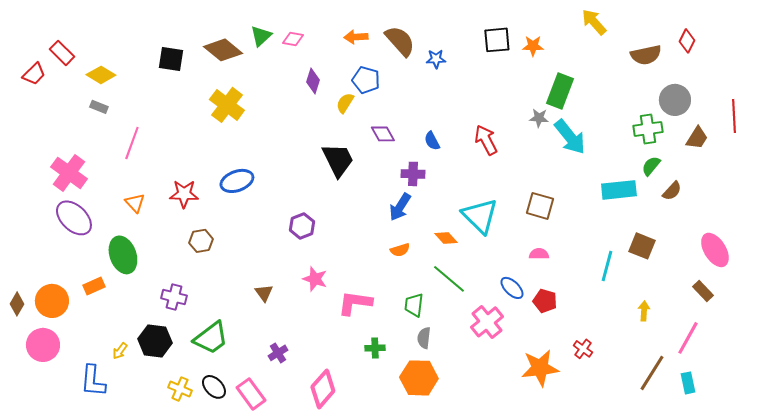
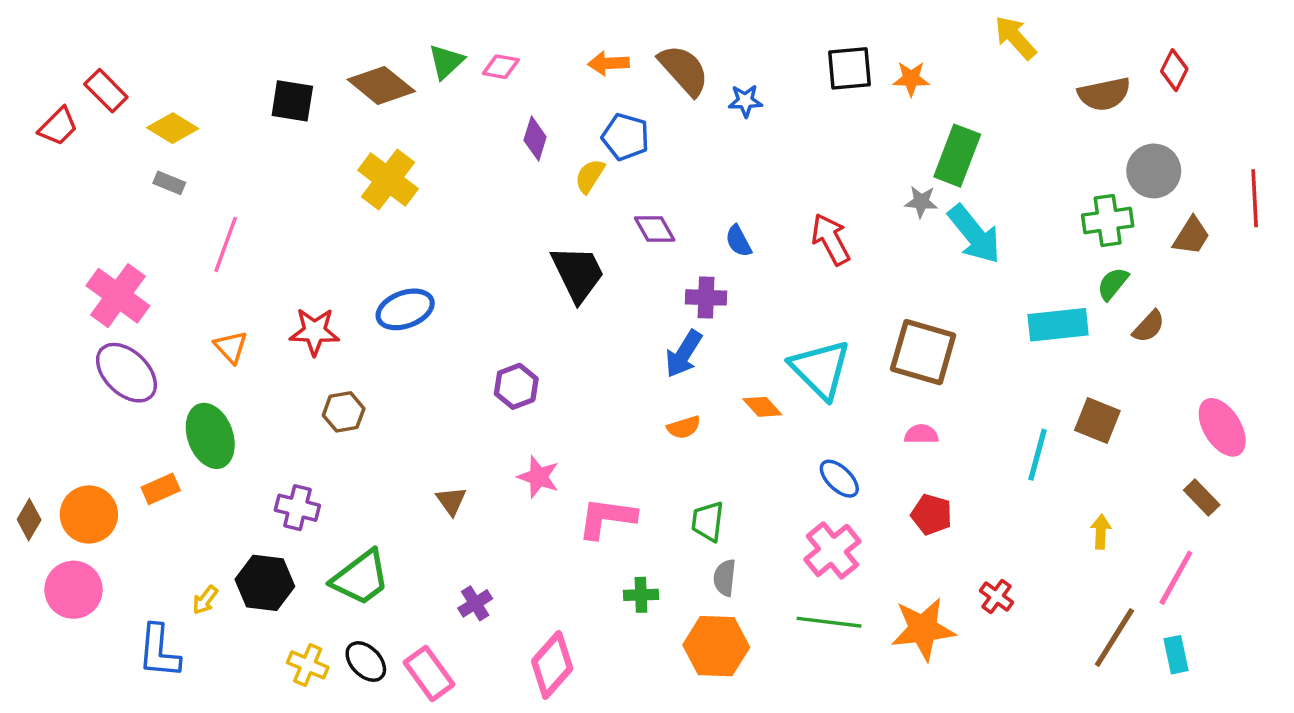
brown square: (540, 206) -> (923, 352), size x1.4
green line: (449, 279) -> (829, 622), moved, turned -33
blue ellipse: (512, 288) -> (839, 479), moved

